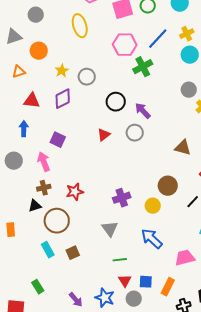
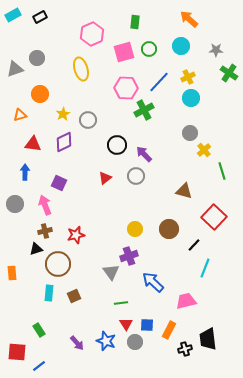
gray triangle: (14, 37) -> (15, 69), moved
purple cross: (122, 198) -> (129, 256), moved
yellow circle: (153, 206) -> (135, 229), moved
cyan rectangle: (48, 250) -> (49, 293), turned 35

